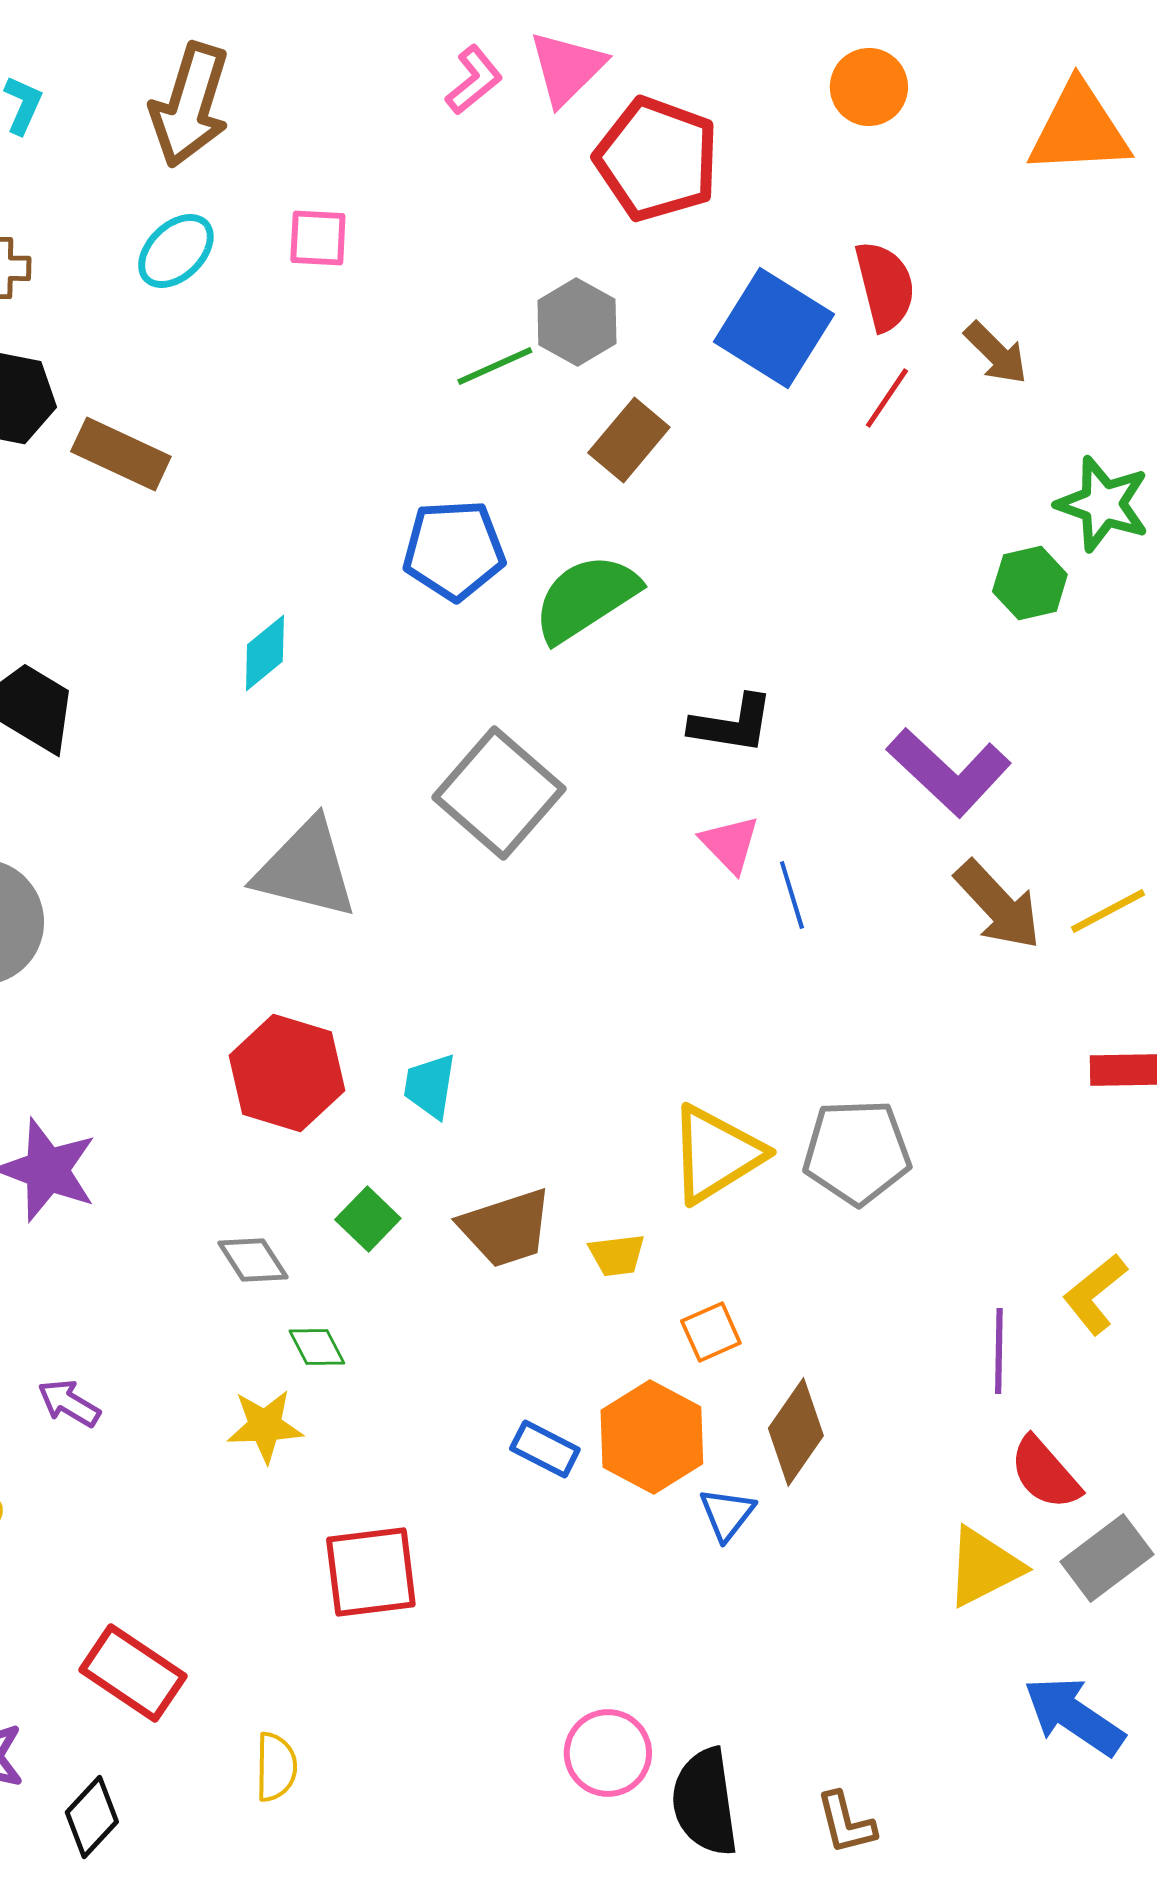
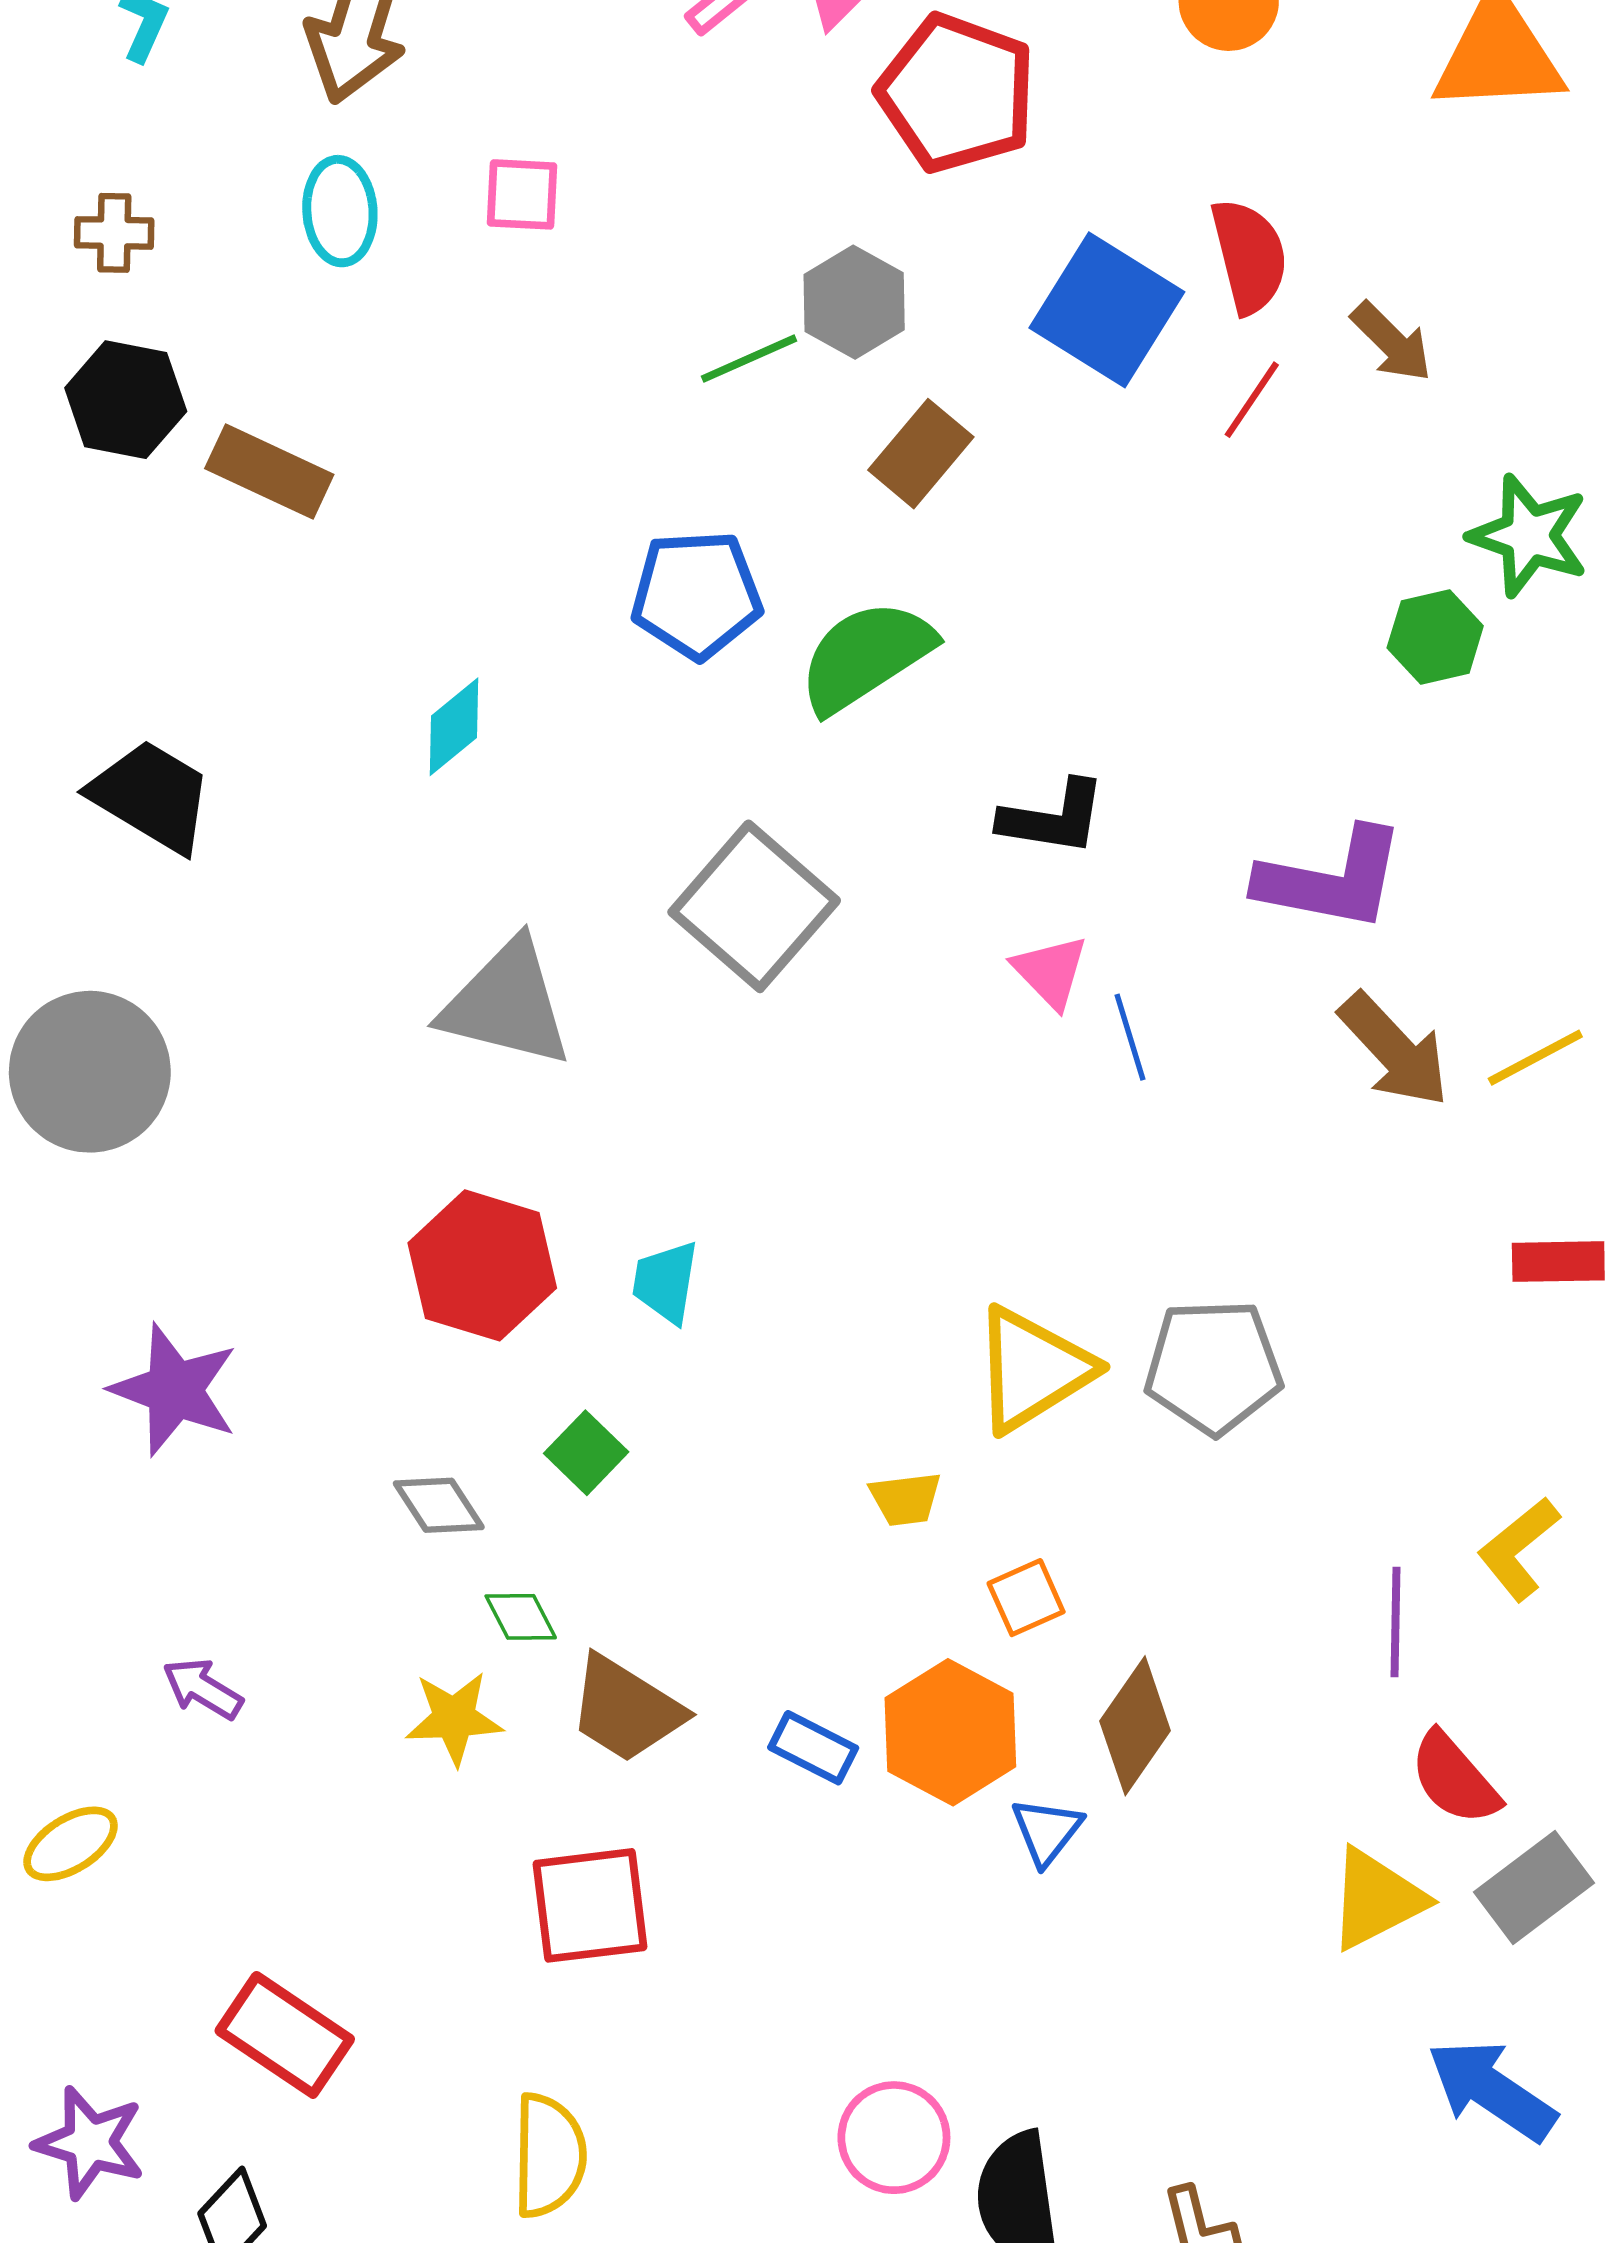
cyan ellipse: (176, 251) -> (340, 211), turned -50
purple L-shape: (949, 772) -> (1331, 879), turned -32
brown trapezoid: (506, 1228) -> (626, 1709), moved, turned 50
yellow semicircle: (276, 1767) -> (549, 2156), moved, size x1.4

